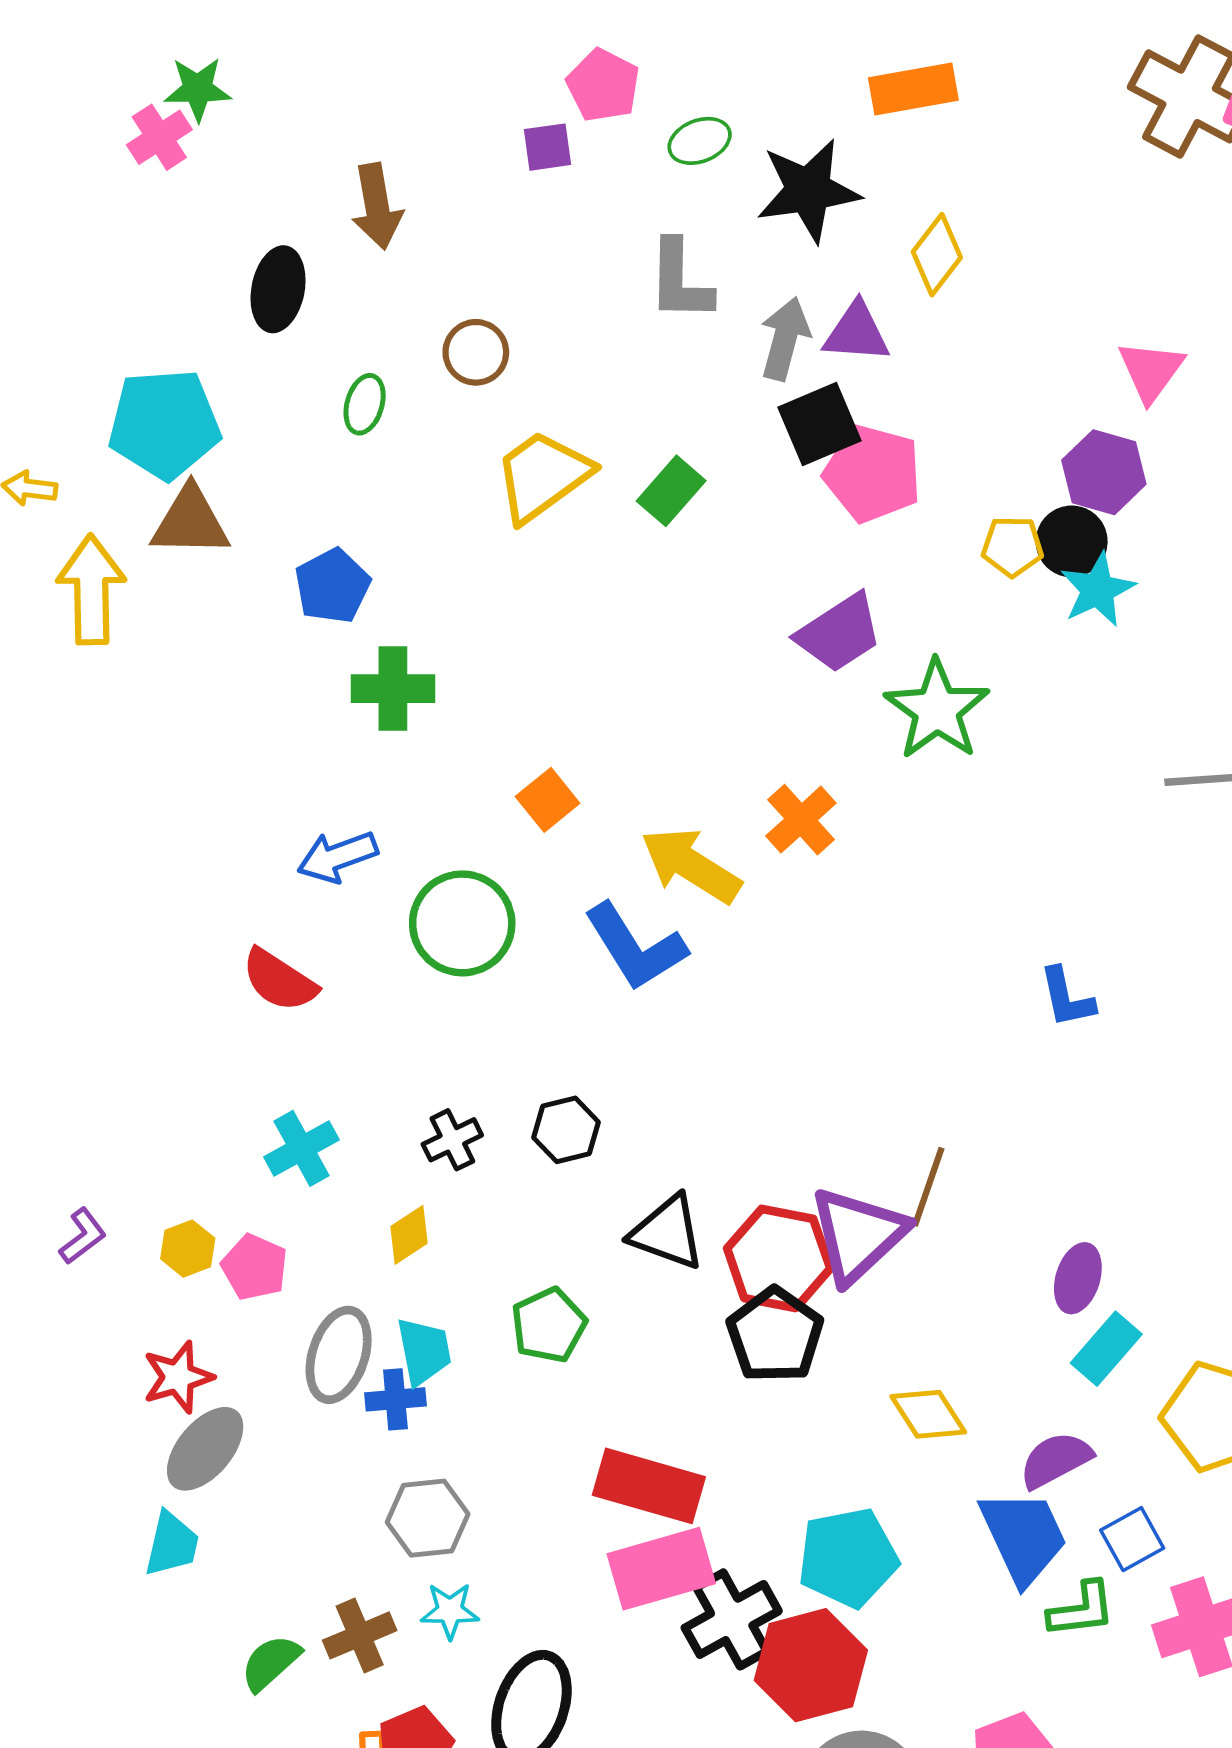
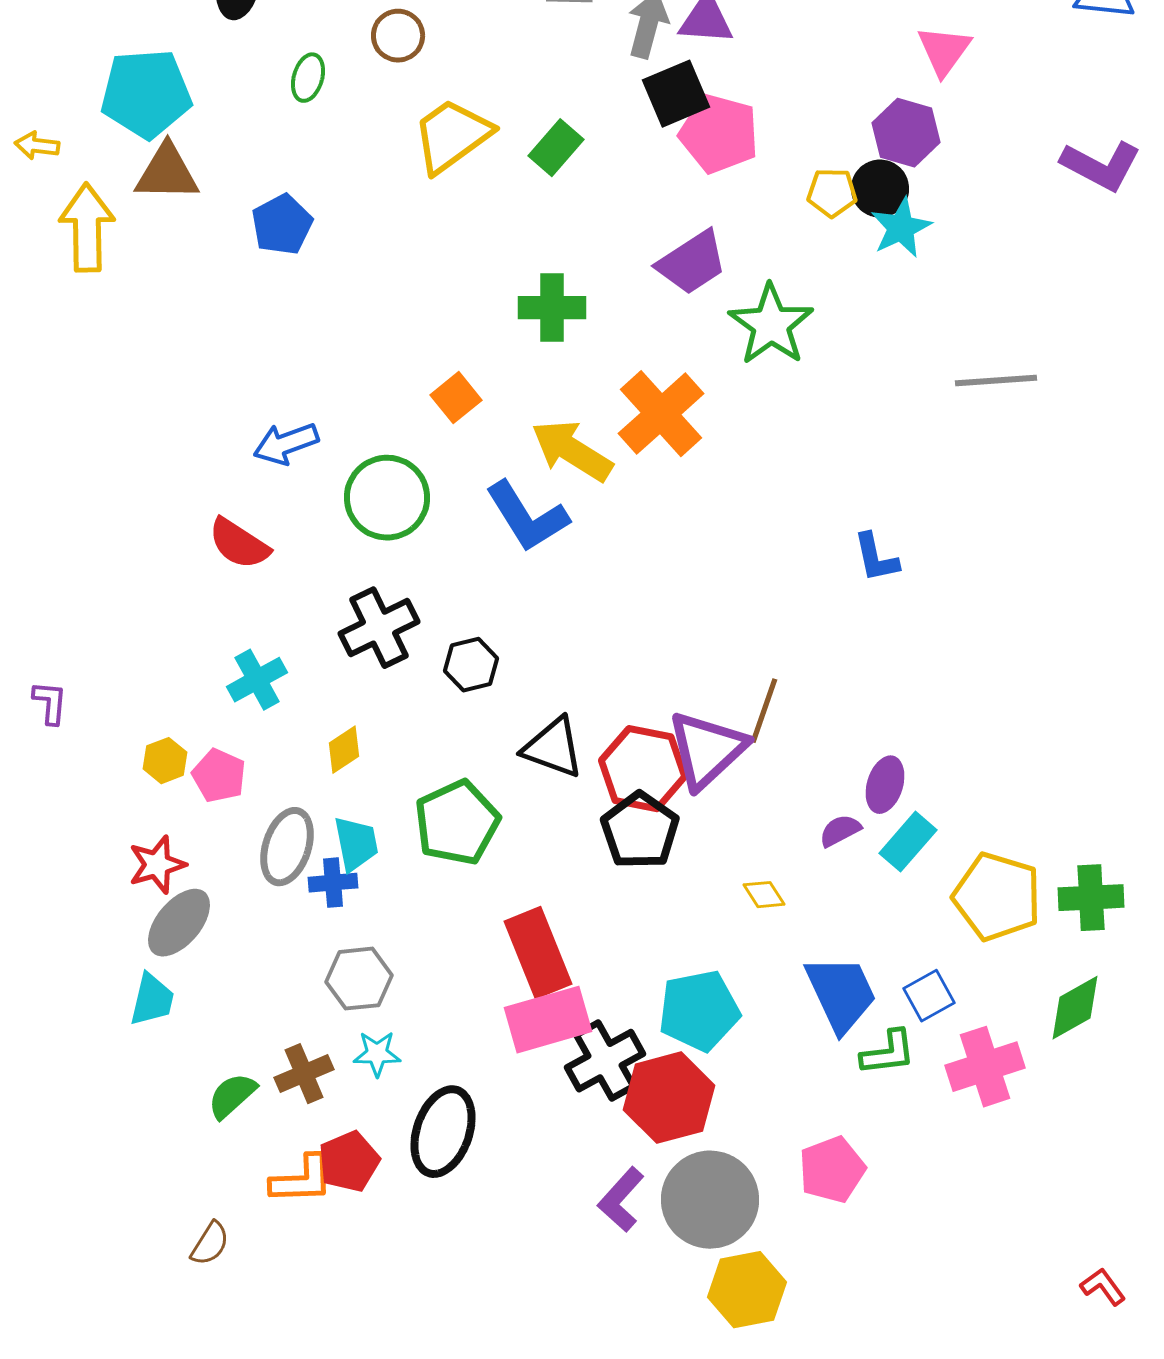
green cross: (393, 689) -> (552, 308), moved
orange cross: (801, 820) -> (661, 414), size x1.5
black cross: (452, 1140) -> (379, 628), moved, size x1.6
purple L-shape: (83, 1236) -> (50, 703), moved, turned -48
green pentagon: (549, 1325) -> (457, 823), size x1.4
yellow diamond: (928, 1414) -> (764, 895), size x0.7
purple semicircle: (1056, 1460) -> (840, 831), moved, size x0.7
red rectangle: (649, 1486) -> (538, 953), turned 52

